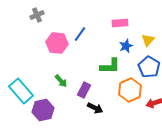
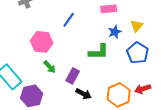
pink hexagon: (57, 43) -> (42, 42), moved
orange hexagon: (130, 90) -> (119, 95), moved

